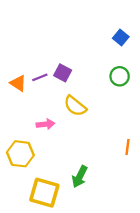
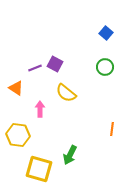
orange triangle: (18, 83) -> (16, 88), moved
pink arrow: (45, 124) -> (40, 109), turned -84

